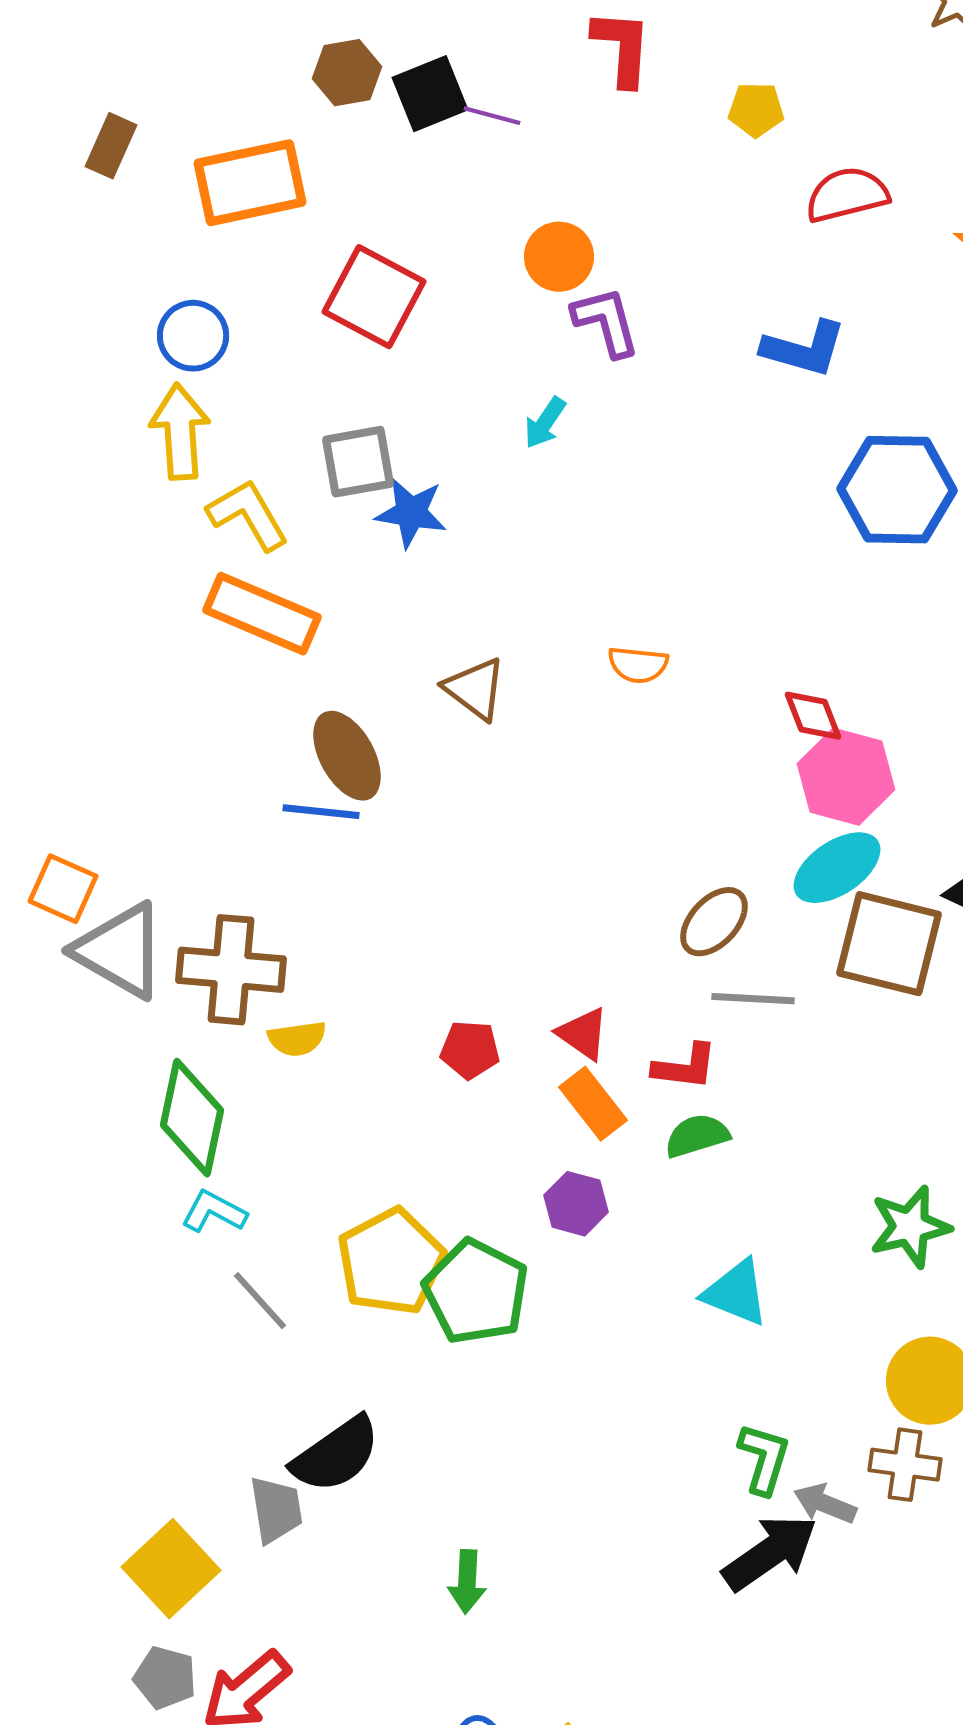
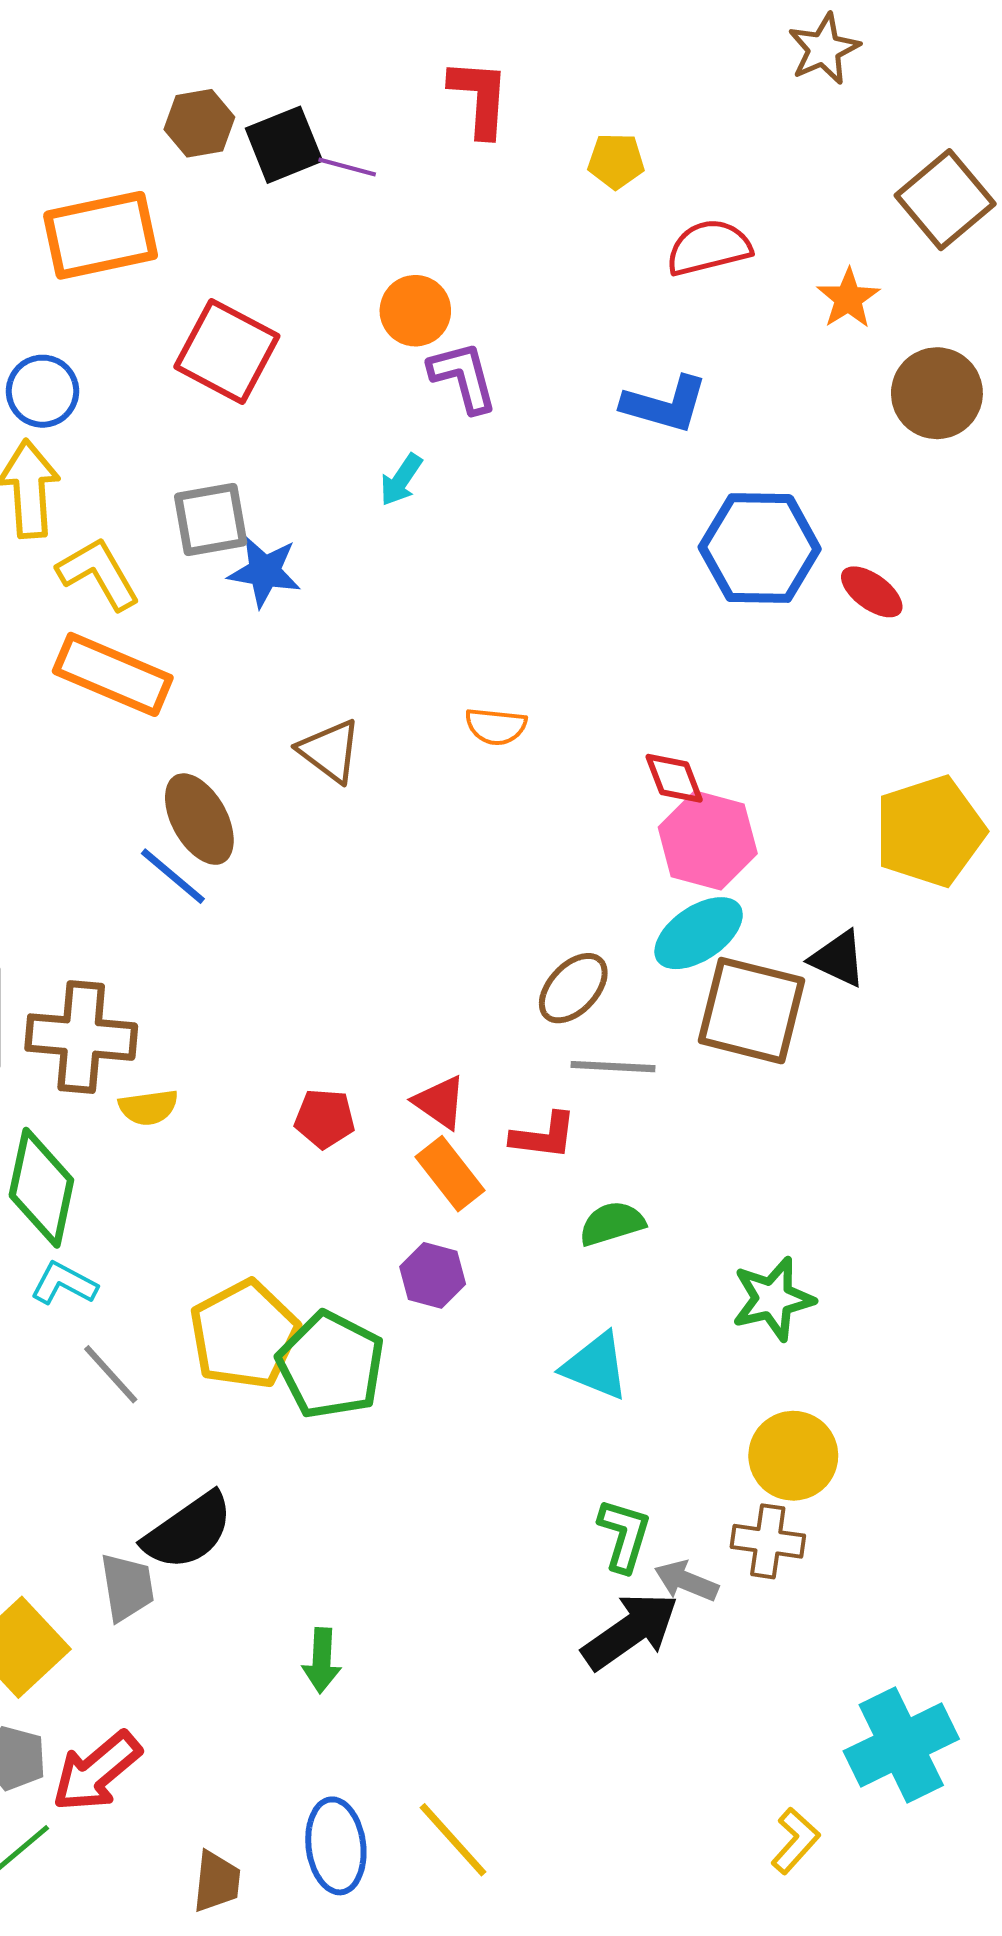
blue line: (321, 812) -> (173, 876), turned 34
green semicircle: (697, 1136) -> (612, 1223), moved

